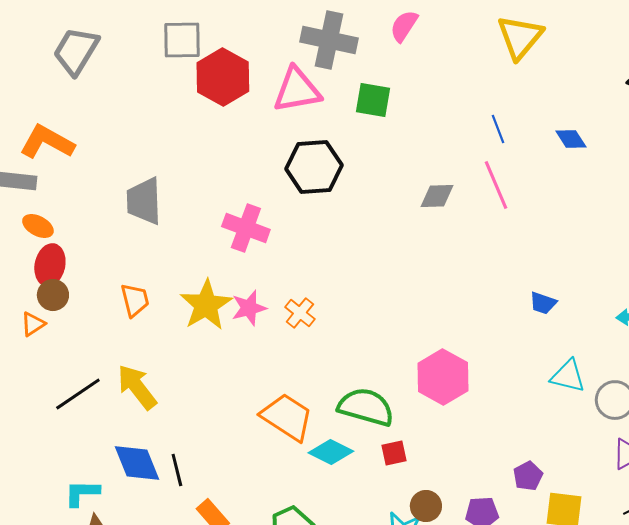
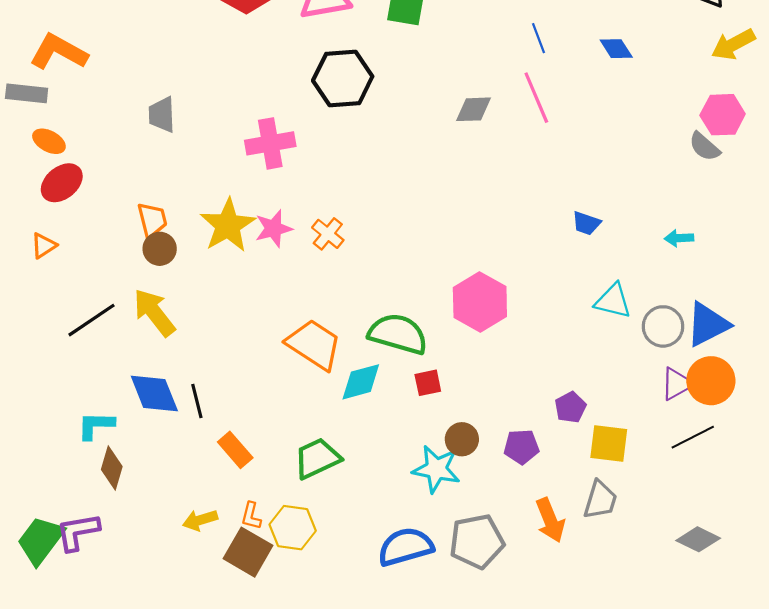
gray trapezoid: (144, 201) -> (162, 115), size x0.7
pink cross: (246, 228) -> (270, 143), turned -30
red ellipse: (50, 265) -> (62, 183), turned 39
brown circle: (53, 295) -> (160, 249), moved
cyan diamond: (331, 452) -> (361, 382), turned -42

